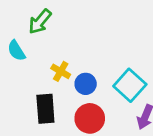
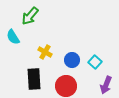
blue circle: (86, 84) -> (72, 60), moved
cyan square: (130, 85) -> (95, 62), size x0.6

